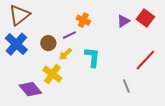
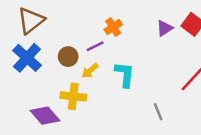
orange cross: (83, 20) -> (113, 27), turned 32
yellow cross: (52, 74) -> (73, 96), turned -30
gray line: (126, 86) -> (158, 112), moved

